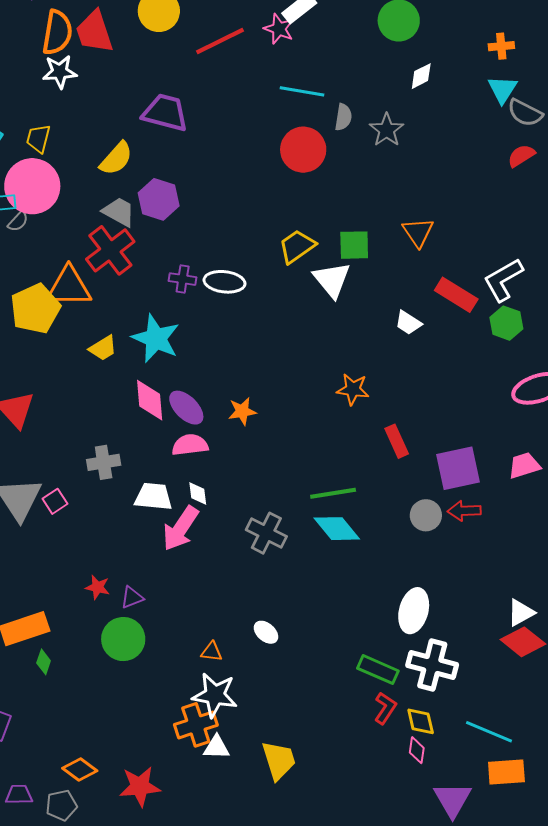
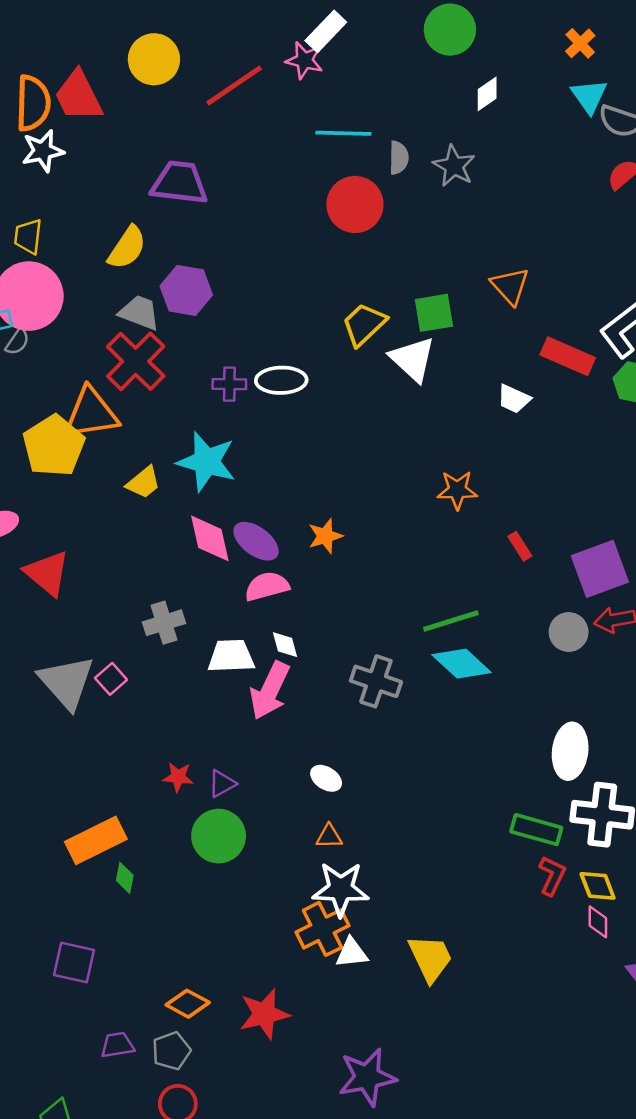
orange cross: (501, 46) -> (580, 43), turned -30
red rectangle: (397, 441) -> (520, 546), size x0.7
white ellipse: (266, 632) -> (326, 778), moved

